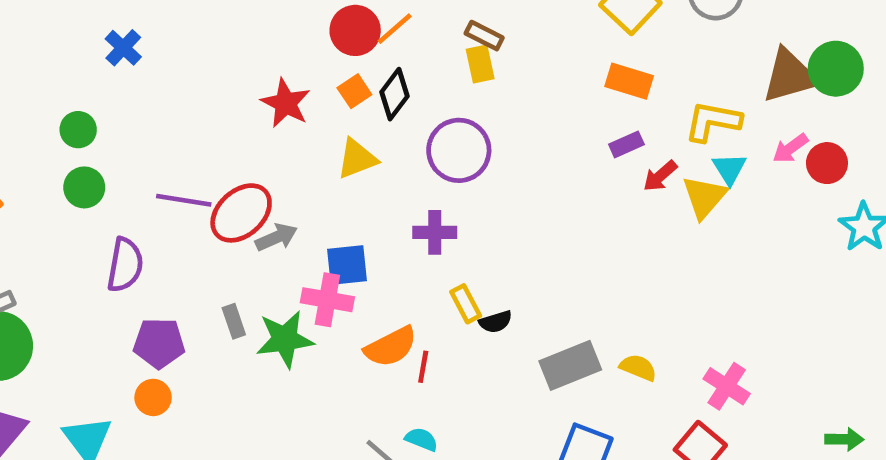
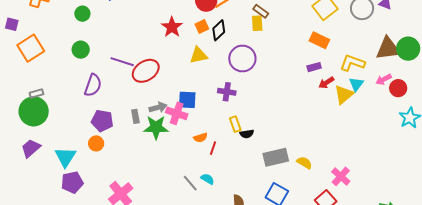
green circle: (78, 130) -> (82, 14), moved
gray arrow: (276, 237) -> (158, 107), moved
orange semicircle: (391, 347) -> (201, 138), size x0.6

